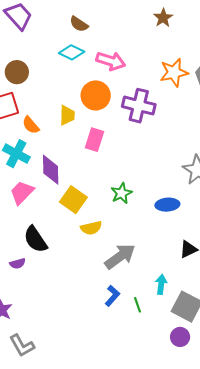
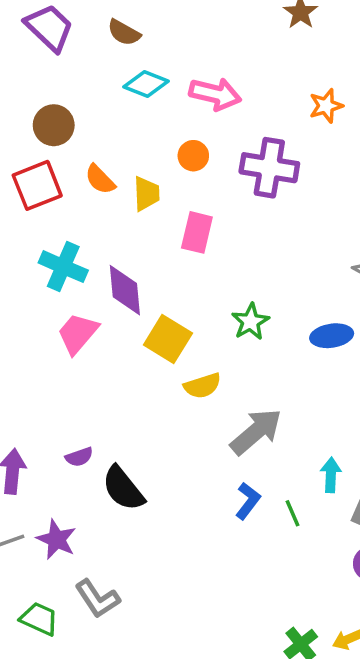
brown semicircle: (79, 24) -> (124, 33), moved
orange star: (174, 72) -> (326, 106), size x0.7
orange circle: (96, 95) -> (193, 156), size x0.6
orange semicircle: (31, 125) -> (100, 179), moved
black semicircle: (35, 239) -> (123, 488), moved

